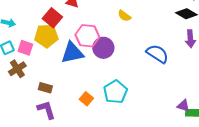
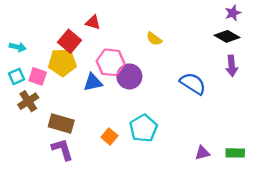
blue triangle: (72, 53) -> (93, 82), size x0.7
brown rectangle: (45, 88) -> (61, 123), size x1.5
purple triangle: (183, 106) -> (202, 153), moved, turned -32

